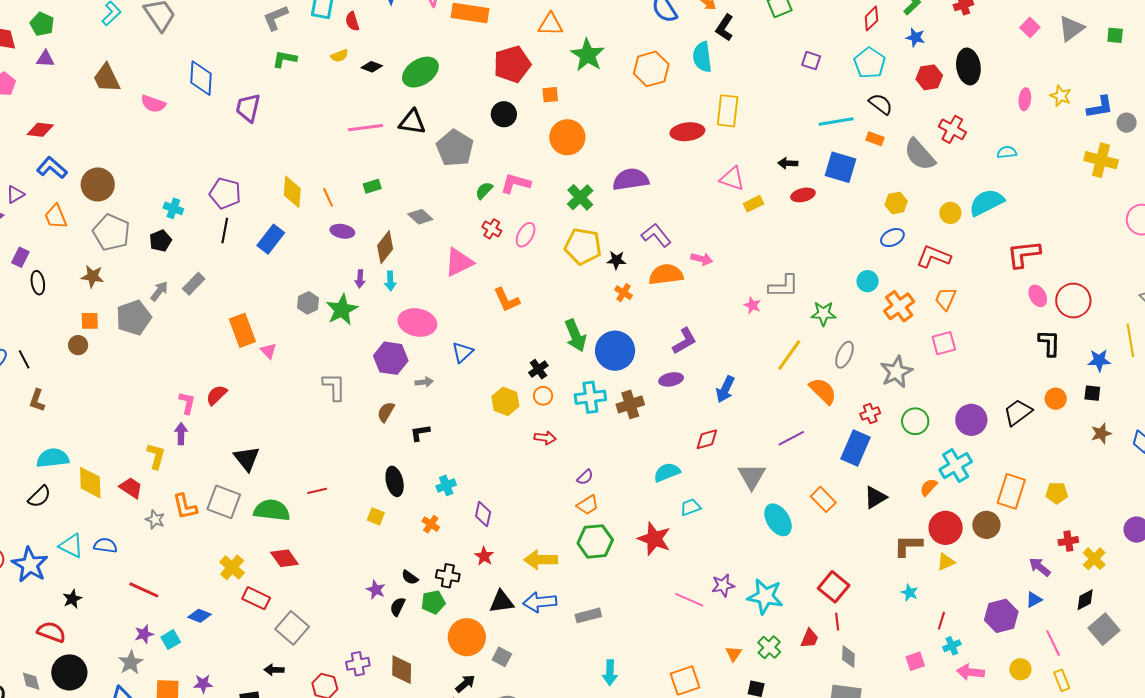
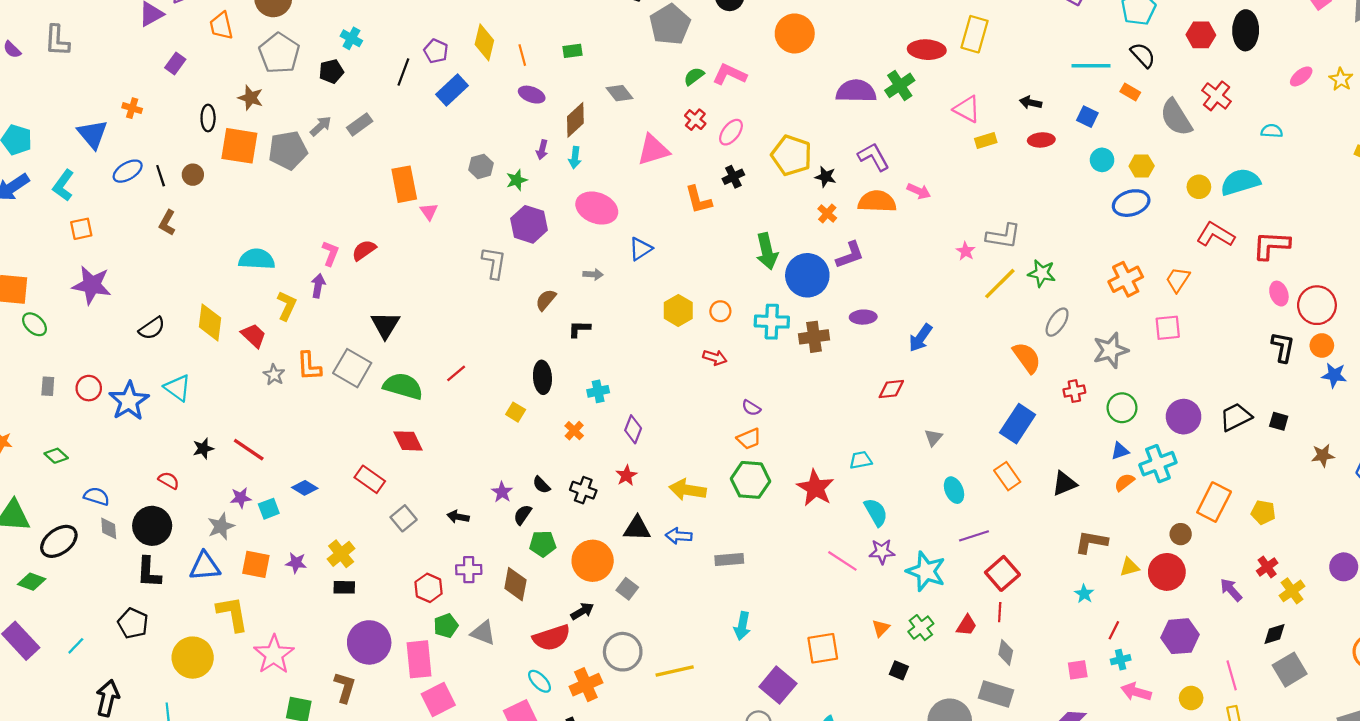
pink ellipse: (1025, 99) -> (1301, 76), turned 35
blue square: (840, 167) -> (1087, 117), size x0.6
purple pentagon: (225, 193) -> (436, 51), moved, size x0.7
green cross: (580, 197) -> (900, 85), moved
blue ellipse: (892, 238) -> (1131, 203), size x1.4
red L-shape: (933, 257) -> (1215, 235), moved
cyan circle: (868, 281) -> (1102, 160), moved
black ellipse: (38, 283) -> (208, 118), moved
green star: (342, 310) -> (517, 180), size x0.6
orange square: (90, 321) -> (239, 146), size x1.8
purple L-shape: (684, 341) -> (850, 255), moved
brown circle: (78, 345) -> (193, 175), moved
yellow line: (789, 355) -> (1000, 284), moved
purple hexagon: (391, 358) -> (529, 224), moved
black cross: (538, 369) -> (733, 177), moved
black square: (1092, 393) -> (1279, 421), moved
orange circle: (1056, 399) -> (1322, 345), moved
purple line: (791, 438) -> (974, 536), moved
blue rectangle: (855, 448) -> (1018, 424), moved
cyan semicircle: (53, 458) -> (257, 259), moved
cyan semicircle: (667, 472) -> (876, 512), moved, turned 72
gray triangle: (752, 476) -> (933, 438), size x0.6
purple semicircle: (585, 477) -> (751, 408), turned 66
red line: (317, 491) -> (456, 373), turned -36
cyan ellipse: (778, 520) -> (954, 490), size x0.7
brown circle: (986, 525) -> (1181, 534), size x0.7
red circle: (946, 528) -> (1167, 572), moved
red cross: (1068, 541) -> (1267, 567), turned -36
blue semicircle: (105, 545) -> (97, 496), moved
yellow cross: (232, 567) -> (341, 554), moved
black star: (72, 599) -> (203, 448), moved
blue triangle: (1034, 600) -> (1120, 451), moved
green pentagon: (433, 602) -> (543, 544), moved
blue arrow: (540, 602) -> (679, 536), size x0.7
gray square: (292, 628) -> (404, 518), size x0.7
red semicircle: (51, 632) -> (169, 480), moved, size x0.7
black arrow: (274, 670) -> (458, 517), moved

